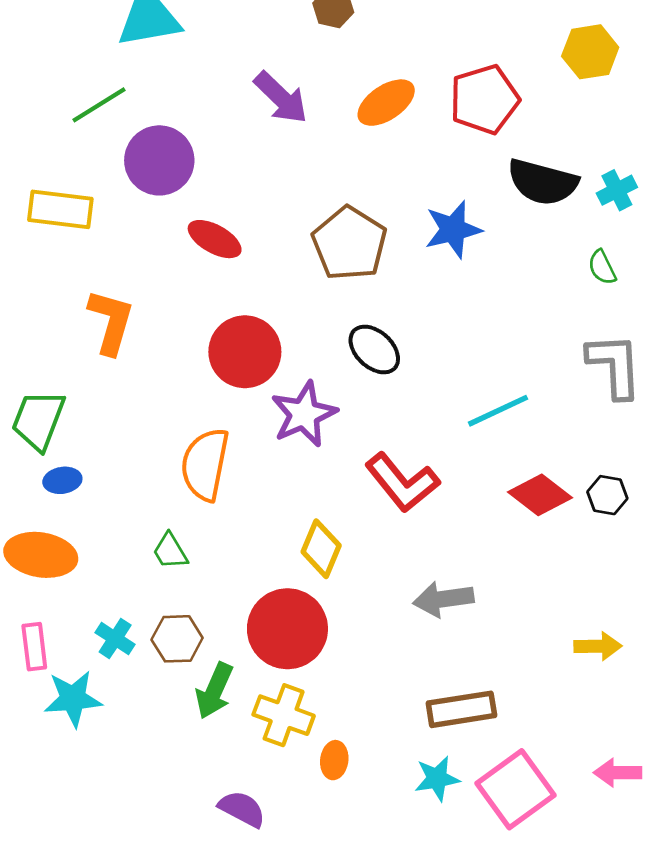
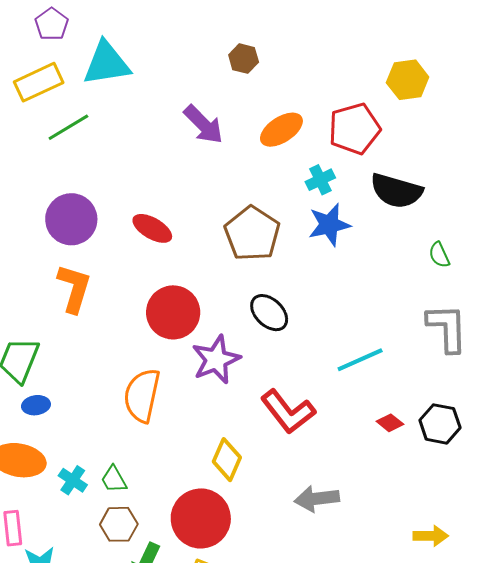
yellow hexagon: (590, 52) -> (408, 80), moved
purple circle: (159, 160) -> (71, 219), moved
cyan cross: (617, 190) -> (320, 180), moved
yellow rectangle: (60, 209) -> (39, 82), moved, turned -33
red diamond: (540, 495) -> (390, 423), size x0.6
black hexagon: (607, 495) -> (440, 424), size x1.4
green trapezoid: (170, 551) -> (114, 479), moved
cyan cross: (115, 639) -> (73, 480), moved

